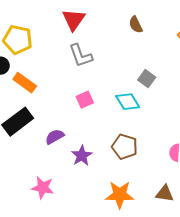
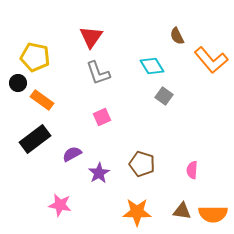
brown semicircle: (136, 25) -> (177, 36), moved
cyan diamond: (128, 102) -> (152, 66), moved

